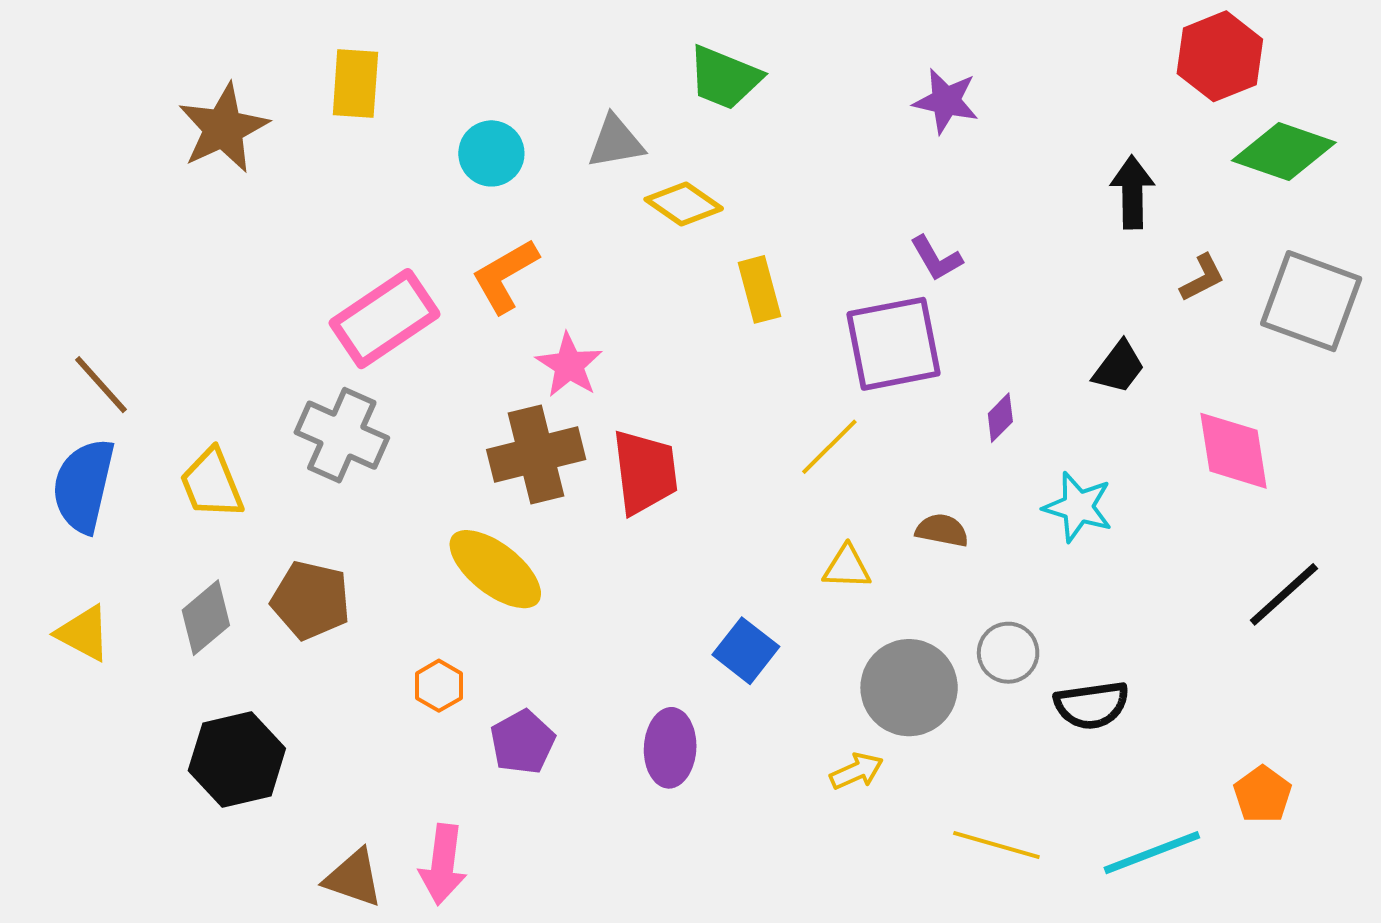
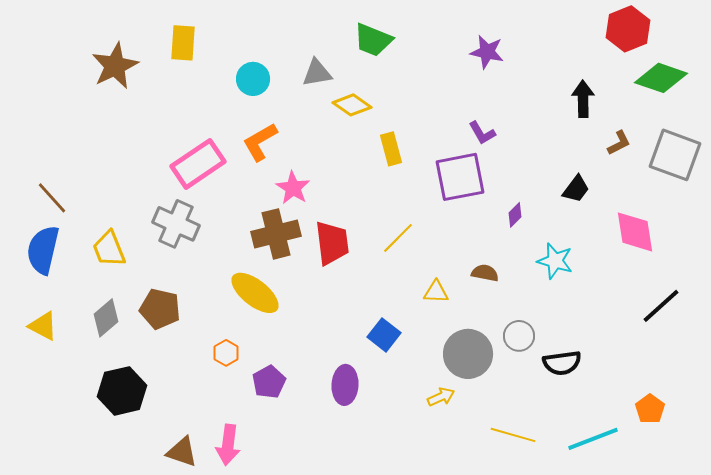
yellow line: (829, 447) -> (398, 238), moved

